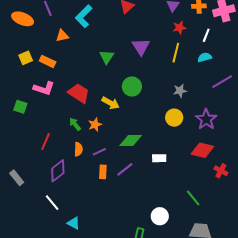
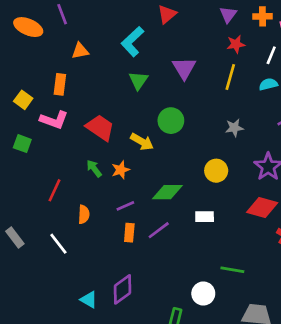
cyan L-shape: (84, 16) -> (132, 42), moved
yellow square: (26, 58) -> (23, 100), moved, turned -32
orange rectangle: (48, 61) -> (60, 84), turned 70
yellow circle: (174, 118) -> (216, 171), moved
orange semicircle: (78, 149) -> (84, 214), moved
purple diamond: (58, 171) -> (123, 289), moved
green line: (193, 198) -> (232, 270), moved, turned -42
white line: (52, 203) -> (58, 244), moved

